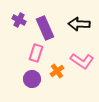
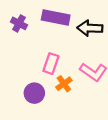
purple rectangle: (45, 28) -> (56, 17), moved, turned -55
pink rectangle: (36, 53) -> (51, 64), moved

